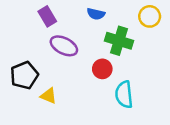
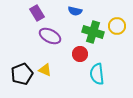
yellow circle: (150, 16) -> (117, 26), moved
black pentagon: (24, 75) -> (22, 74), moved
yellow triangle: (49, 96) -> (45, 70), moved

